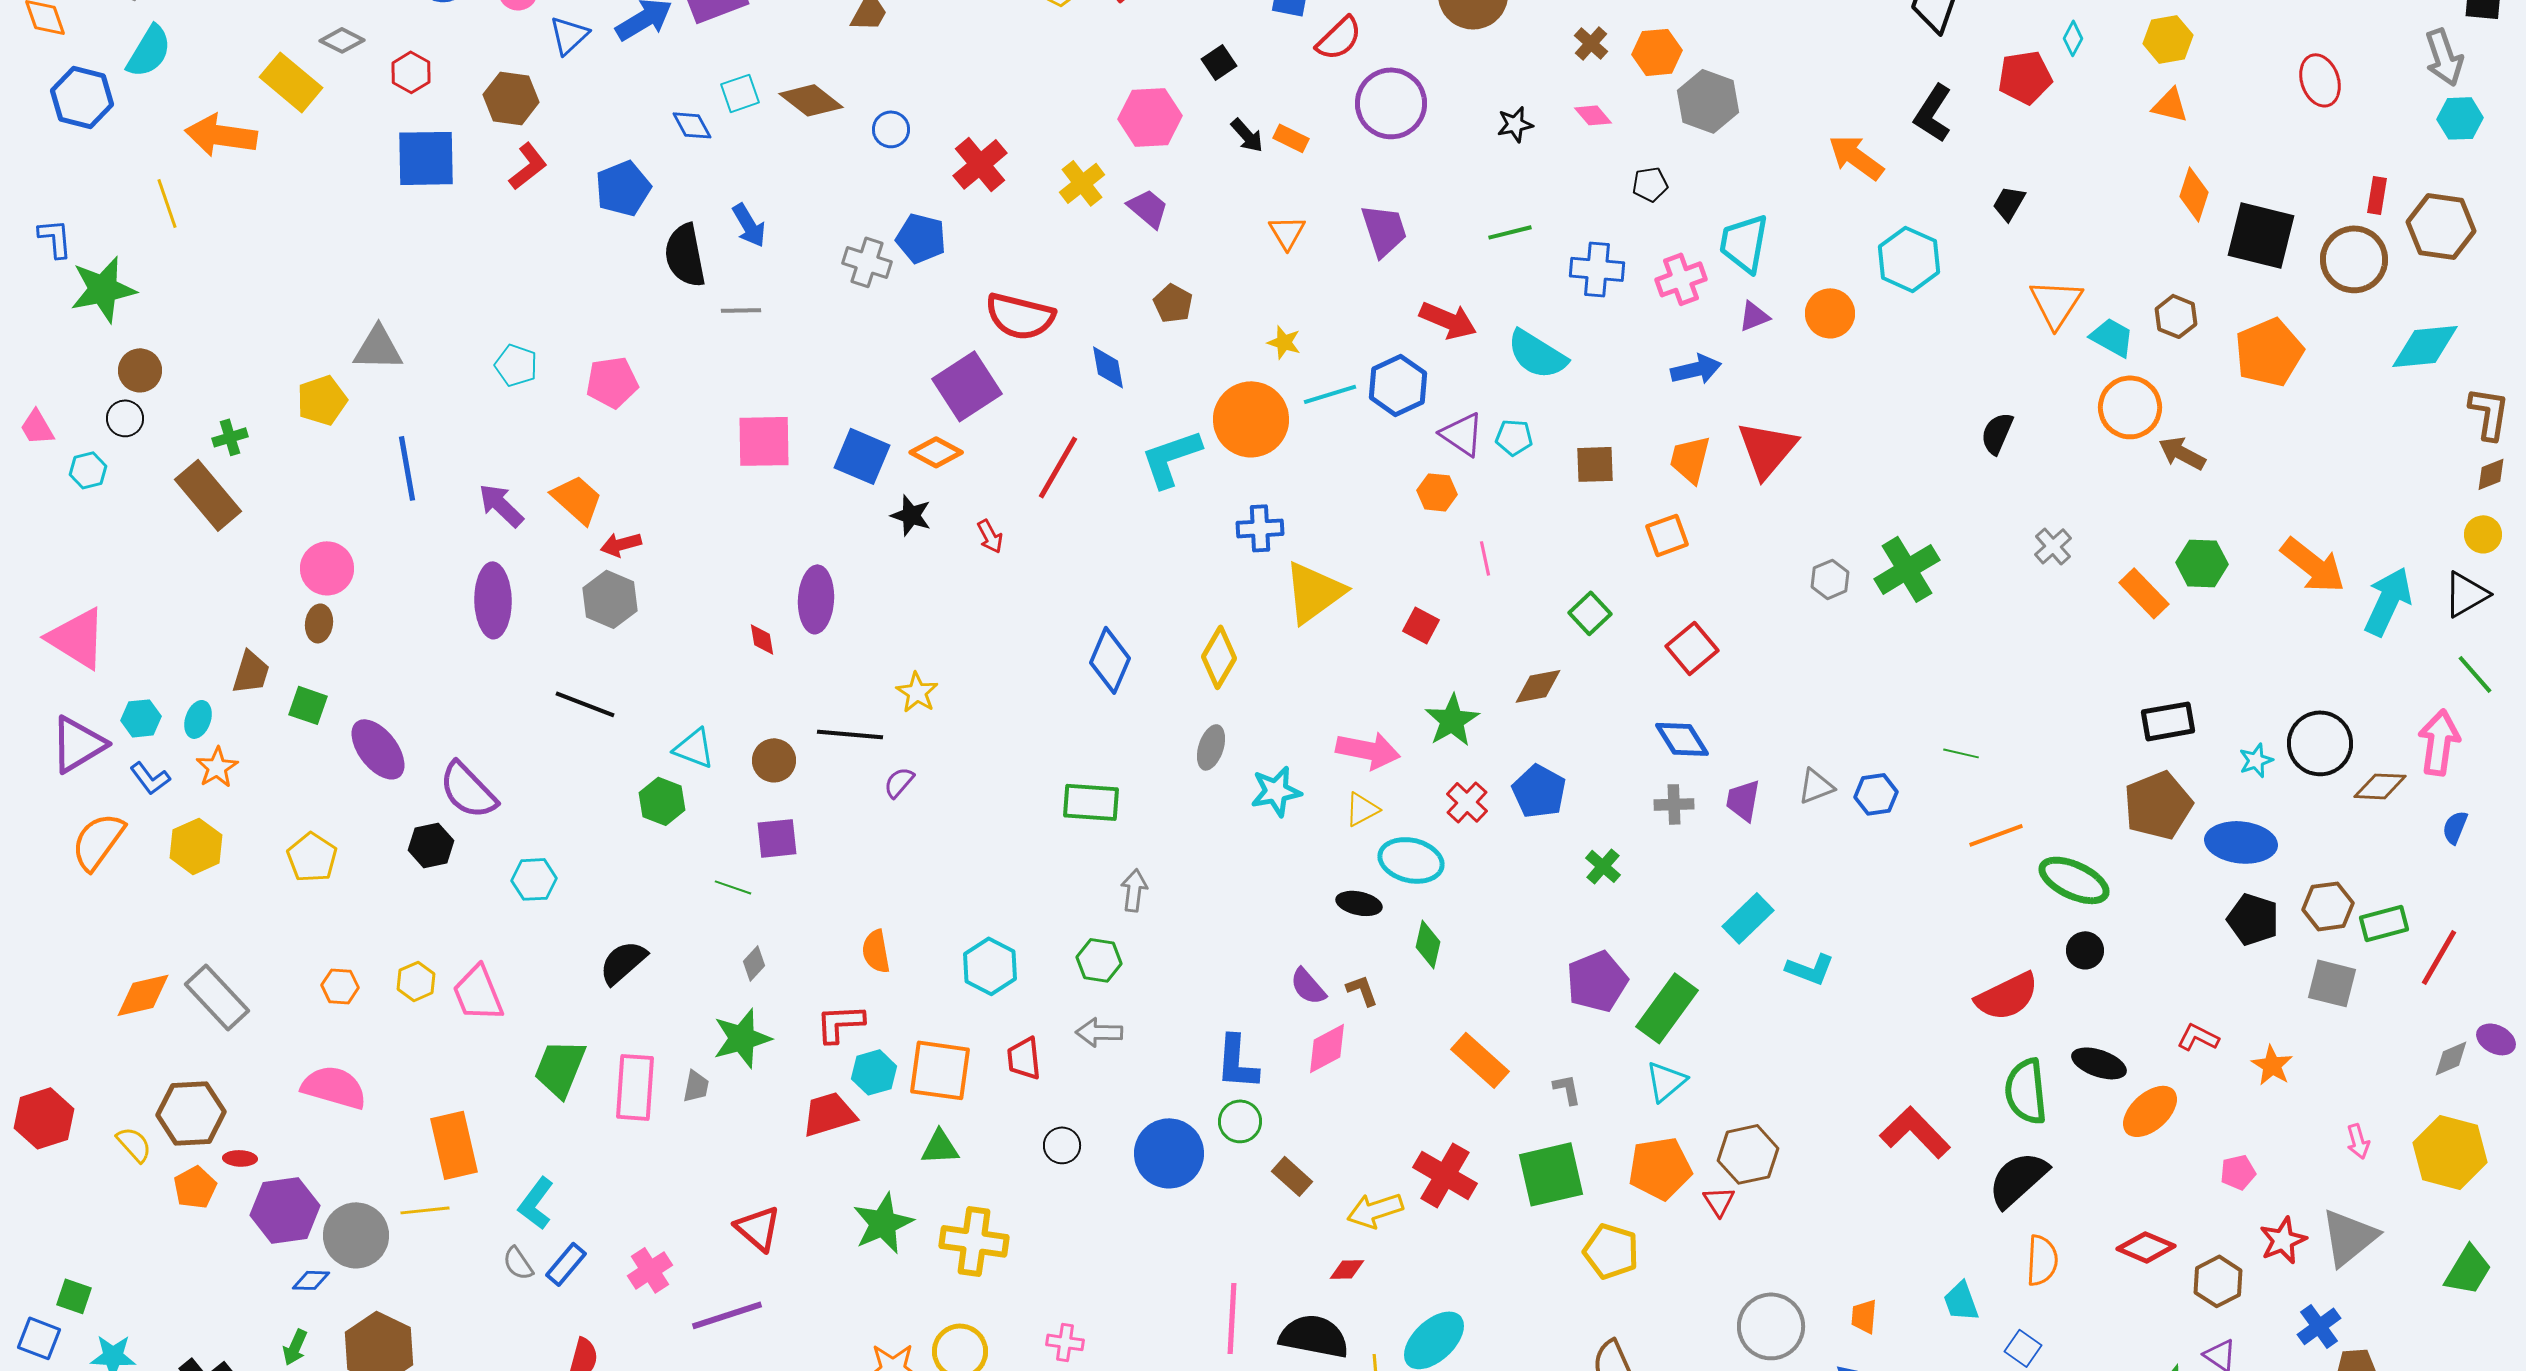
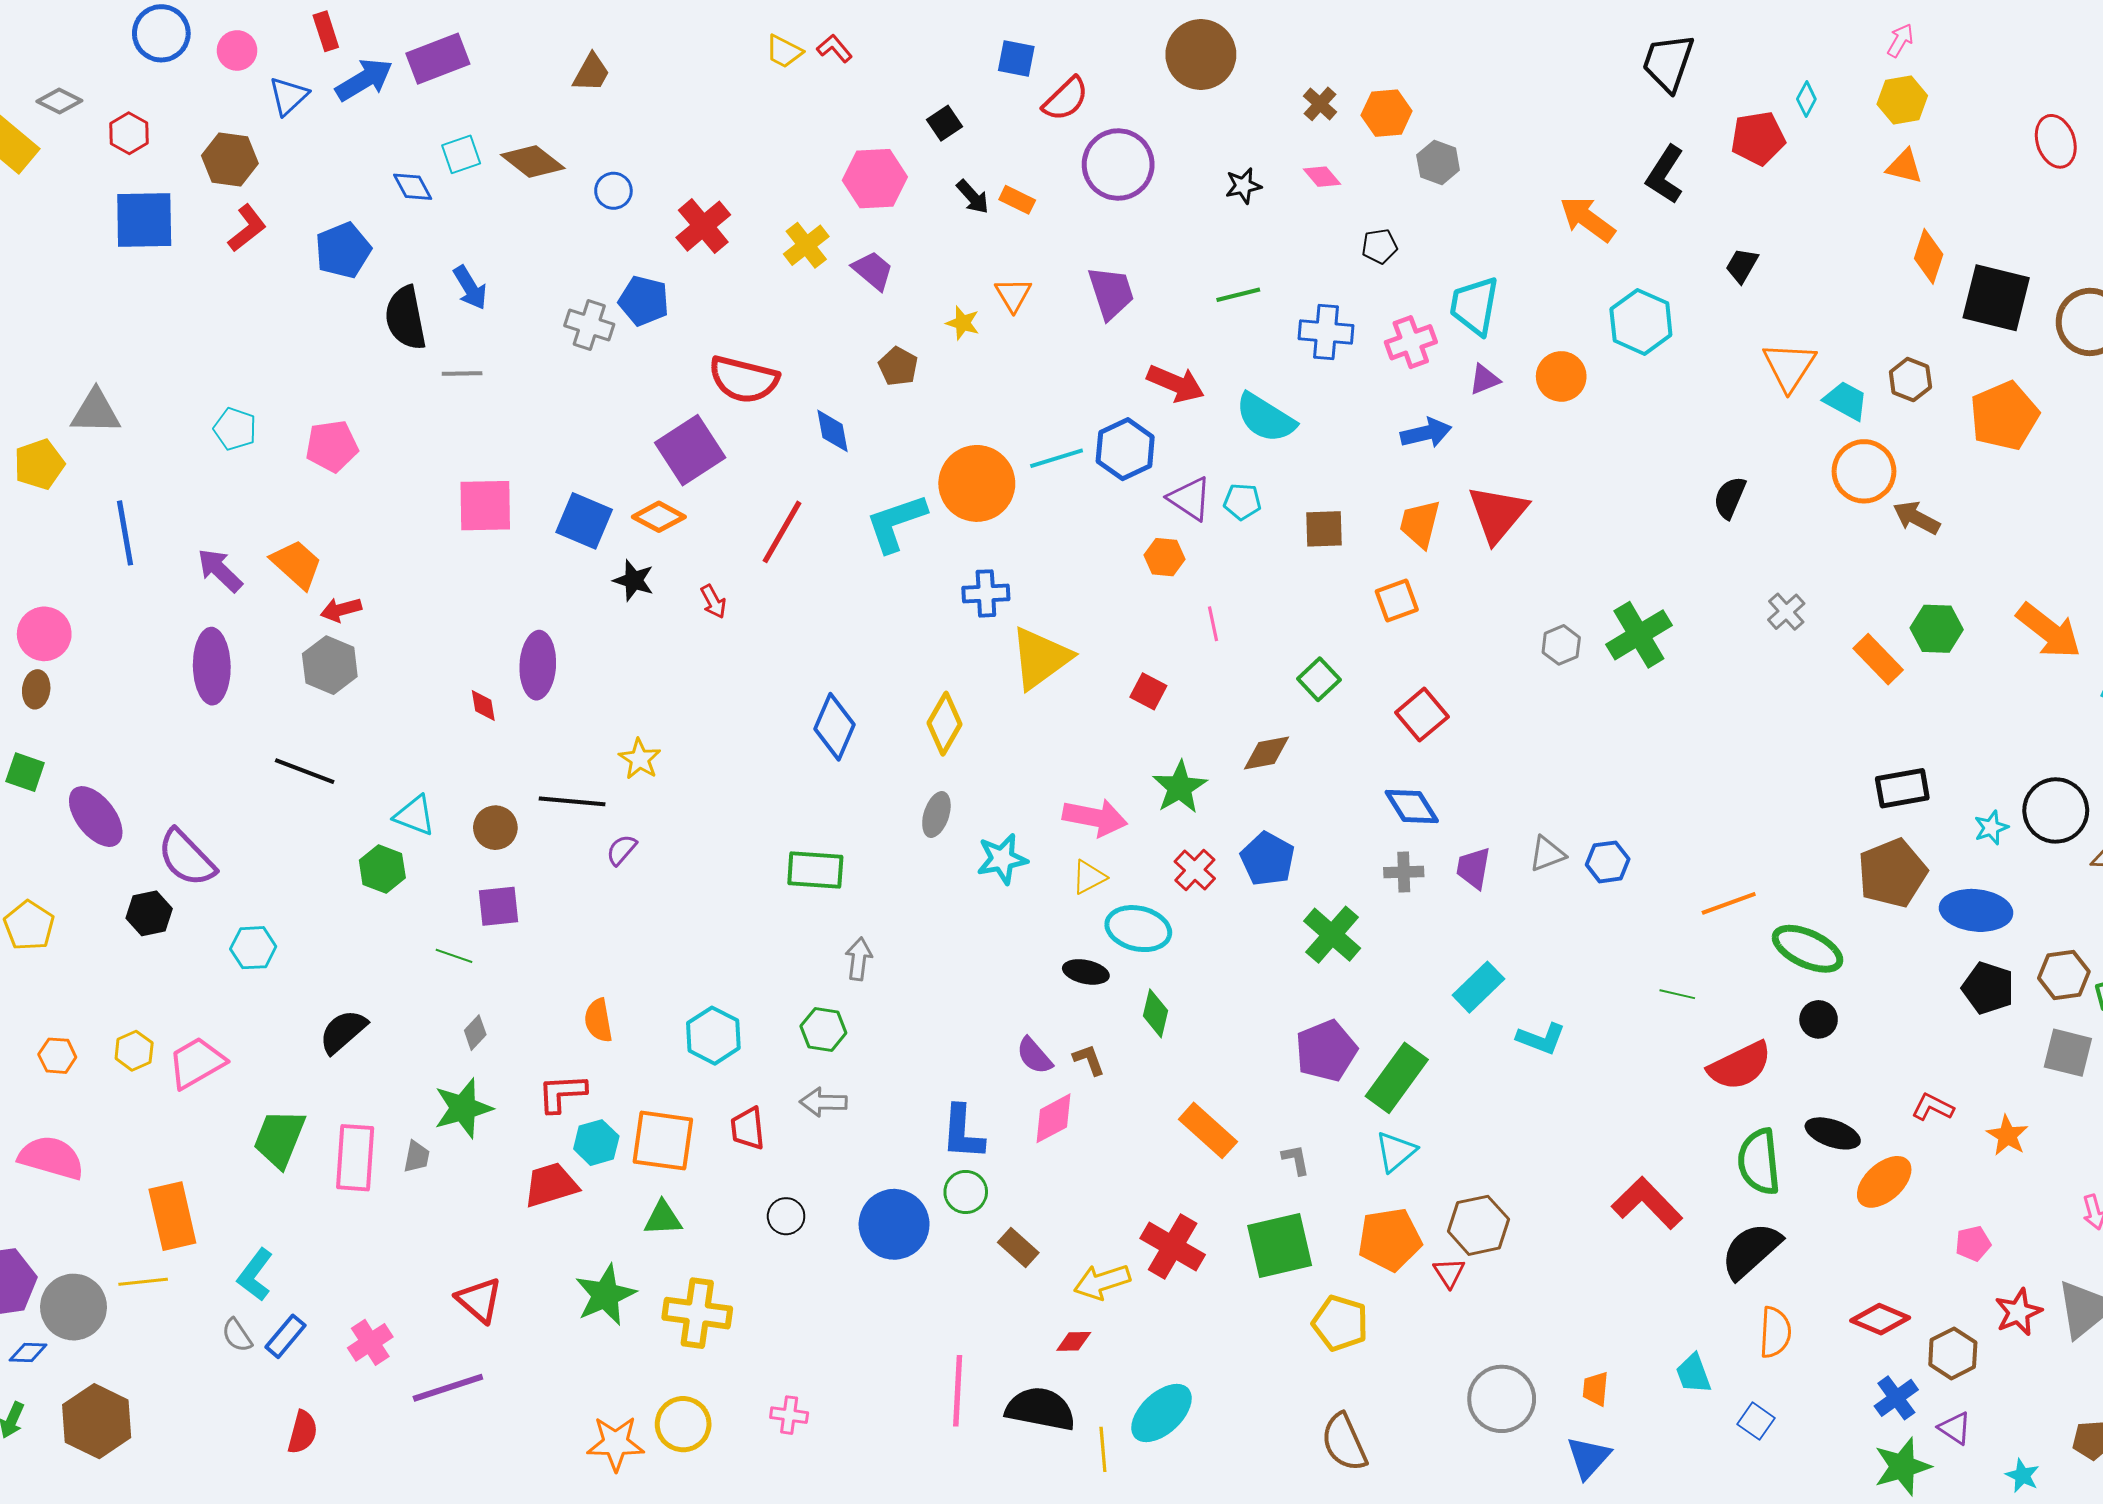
gray hexagon: (1708, 101) -> (1438, 162), size x0.7
yellow star: (1284, 342) -> (963, 323), moved
green line: (1961, 753) -> (1677, 994), moved
green cross: (1603, 866) -> (1332, 935), size x1.6
pink trapezoid: (478, 993) -> (197, 1063), turned 82
blue cross: (2319, 1326) -> (1896, 1398), moved

